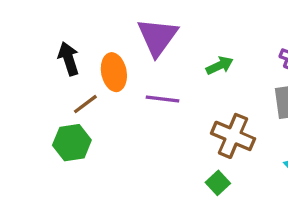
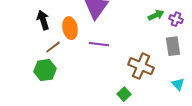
green arrow: (220, 65) -> (156, 15), moved
green square: (218, 183) -> (124, 94), moved

